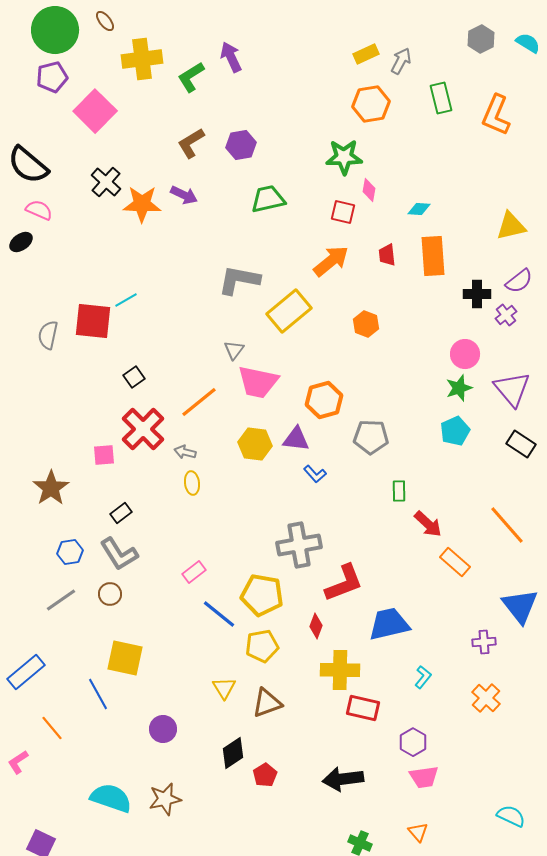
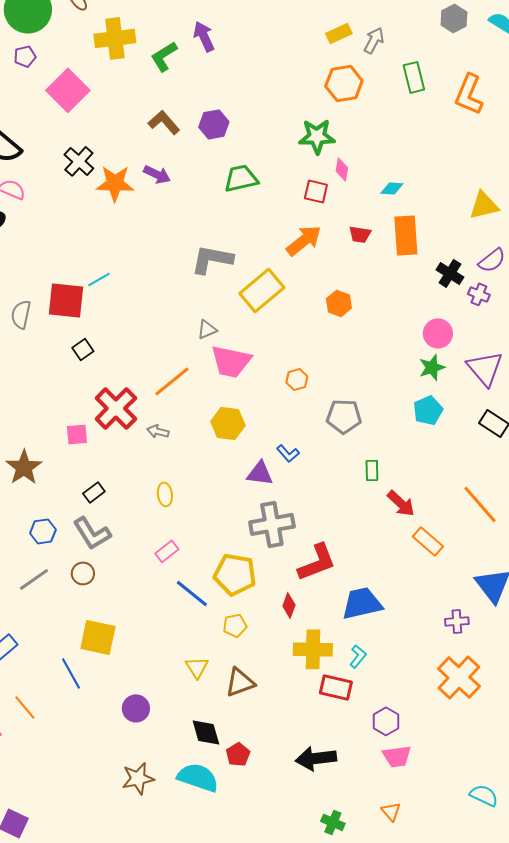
purple pentagon: (52, 77) -> (25, 56), size x0.7
brown L-shape: (191, 143) -> (164, 122), turned 80
red trapezoid: (387, 255) -> (360, 234), turned -75
black cross: (477, 294) -> (450, 273), turned 32
purple cross: (506, 315) -> (479, 294), turned -30
gray triangle: (234, 350) -> (207, 329), turned 30
black square: (134, 377) -> (83, 349), moved
orange hexagon: (324, 400) -> (297, 379), size x0.6
purple triangle: (296, 439) -> (260, 473), moved
yellow ellipse: (192, 483) -> (165, 494), moved
yellow pentagon: (262, 646) -> (235, 625), size x0.7
cyan L-shape: (423, 677) -> (358, 656), moved
orange cross: (486, 698) -> (459, 677), size x1.5
black diamond: (233, 753) -> (206, 732), turned -72
cyan semicircle: (111, 798) -> (198, 777), moved

